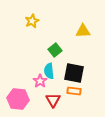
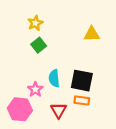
green square: (55, 50) -> (39, 45), moved
pink star: (40, 81) -> (35, 89), moved

